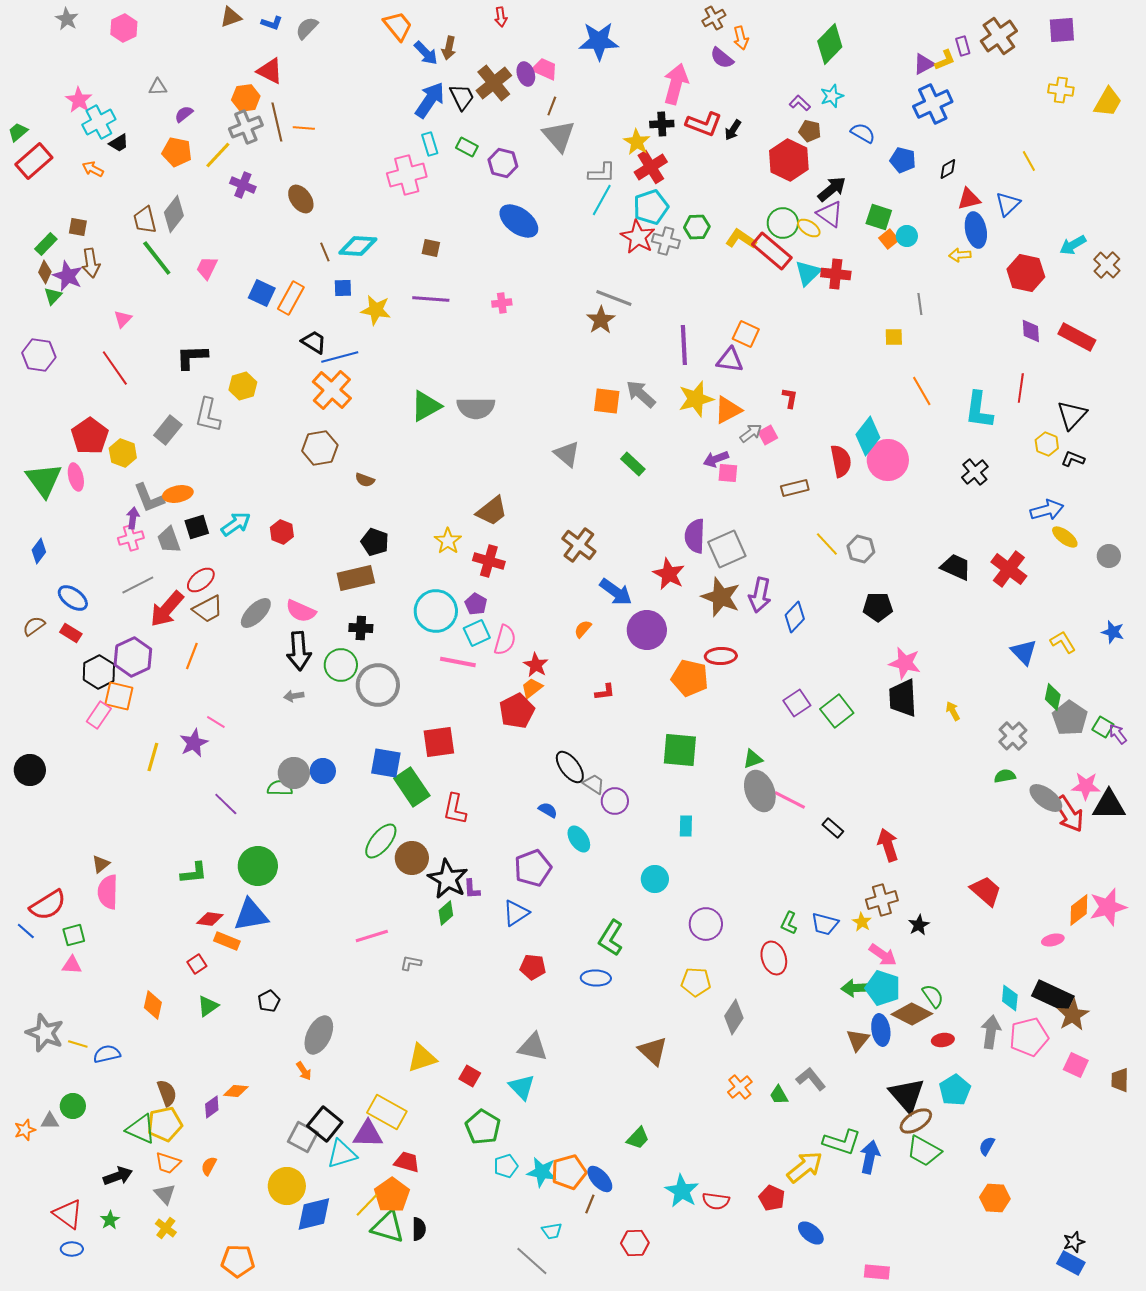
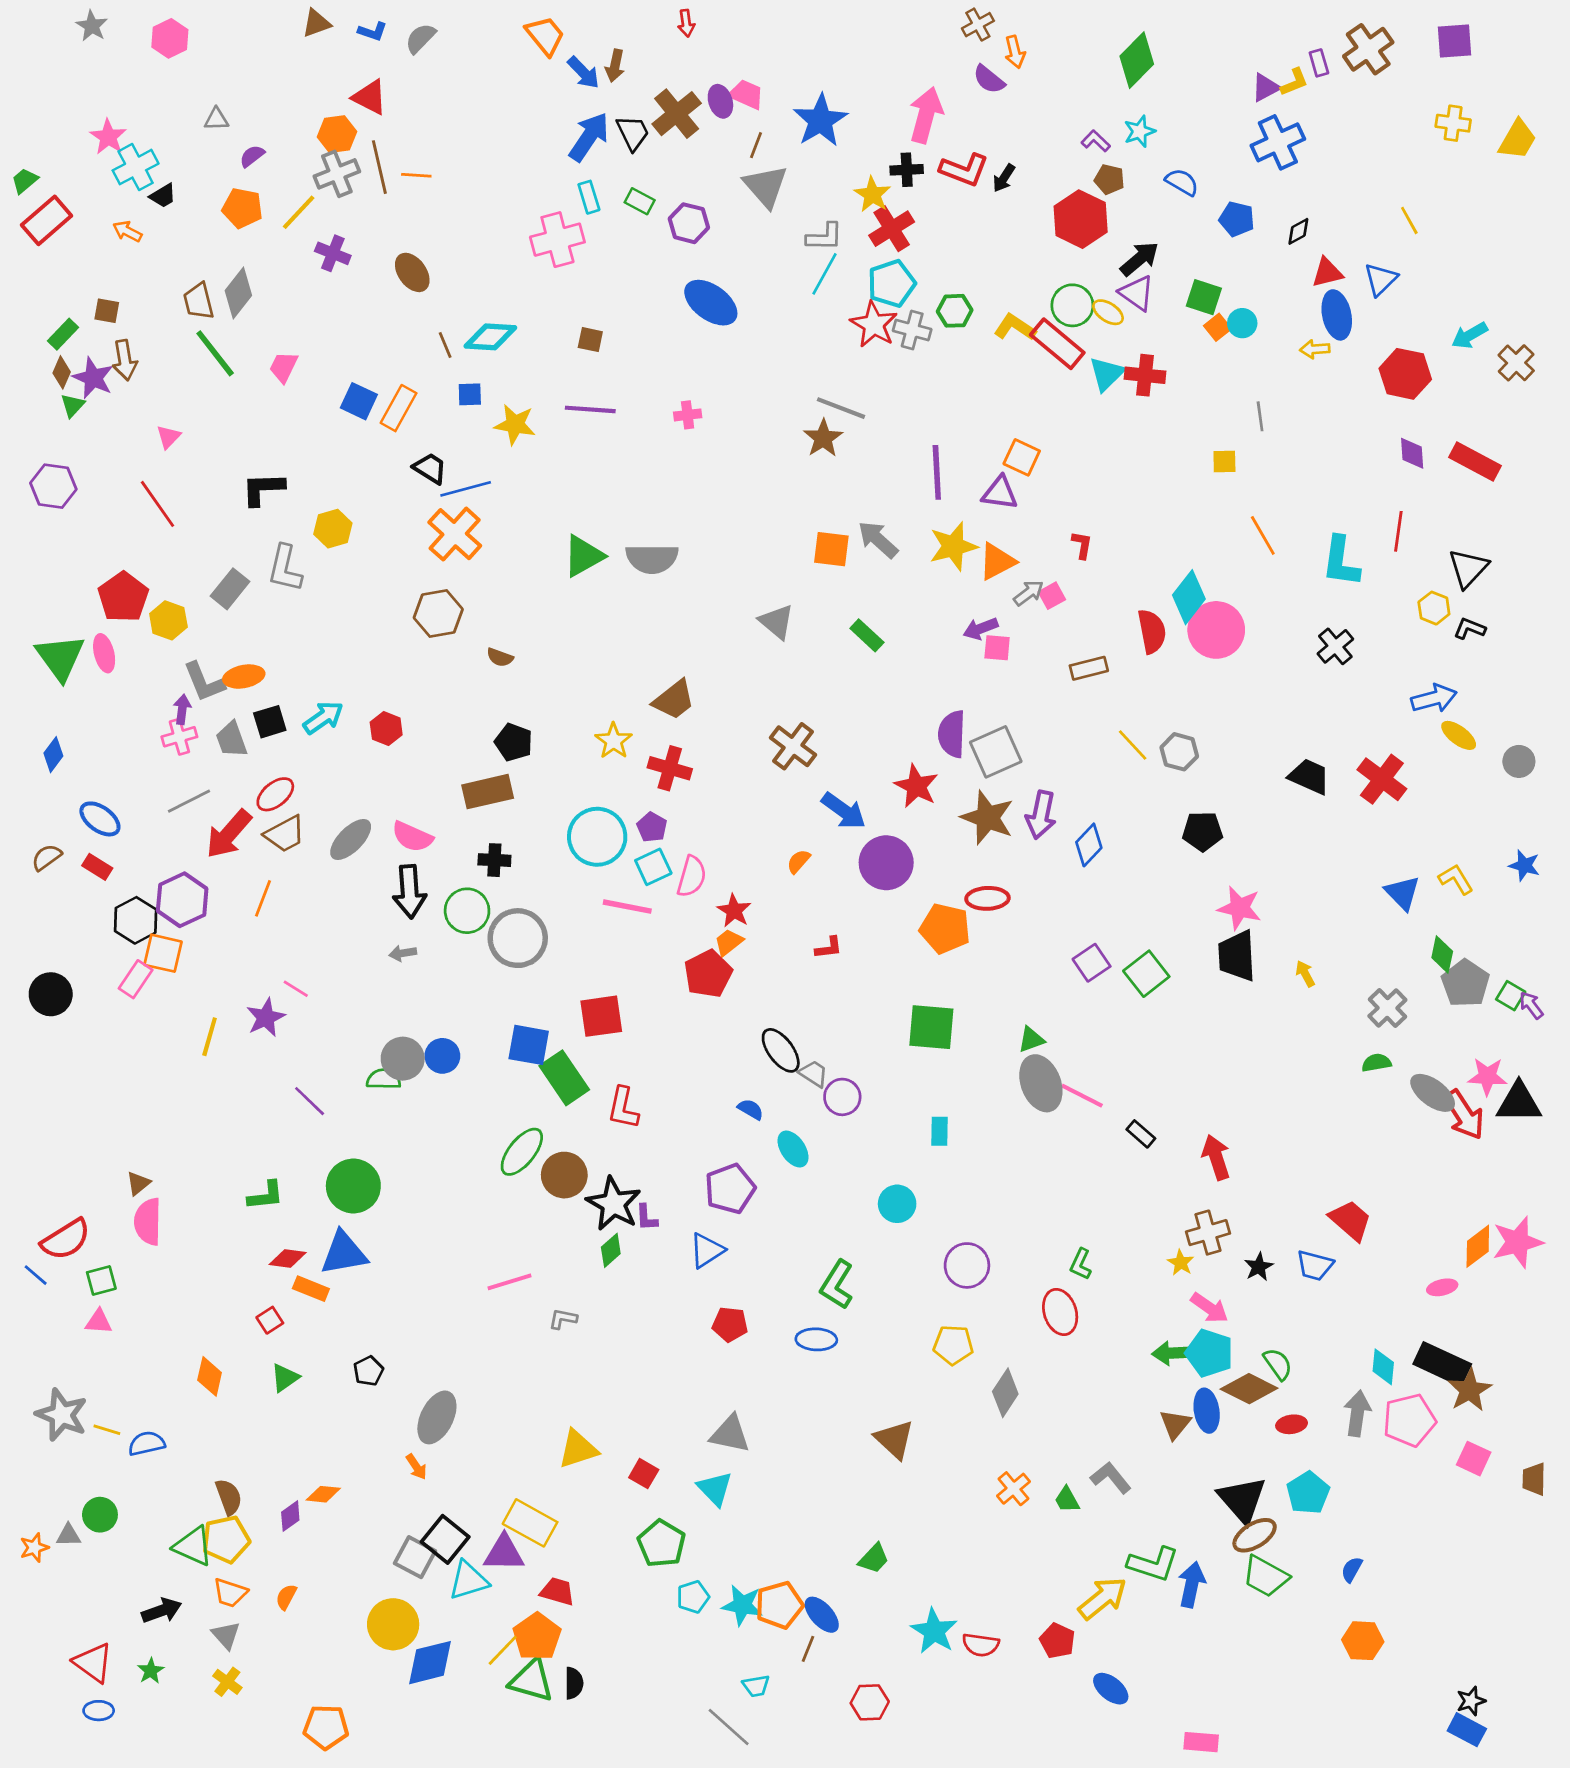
blue star: (599, 41) -> (820, 120), moved, turned -30
black circle: (30, 770) -> (51, 994), moved
blue trapezoid: (825, 924) -> (1315, 1265), moved

